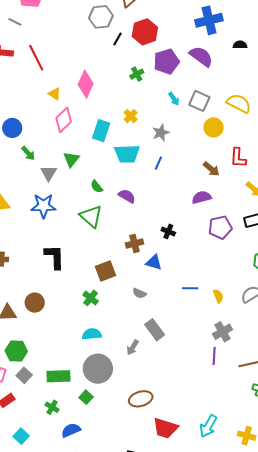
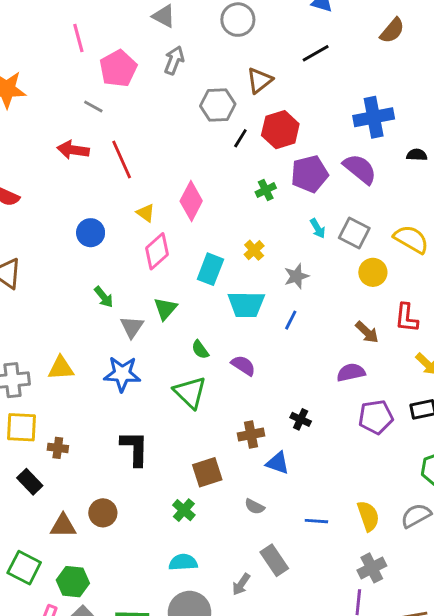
blue circle: (12, 128) -> (91, 233), moved
blue line: (190, 288) -> (316, 521), moved
yellow semicircle: (218, 296) -> (368, 516), size x1.5

